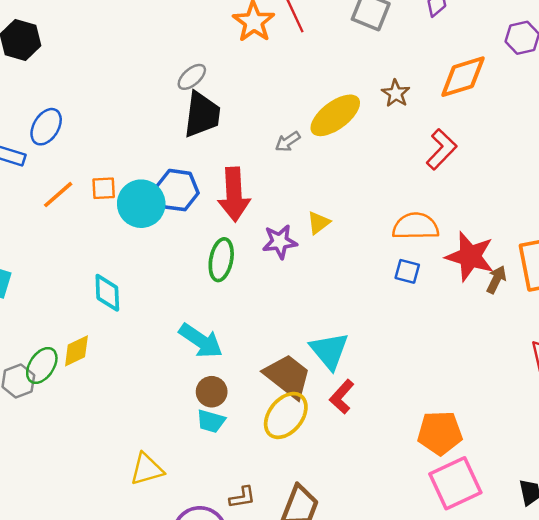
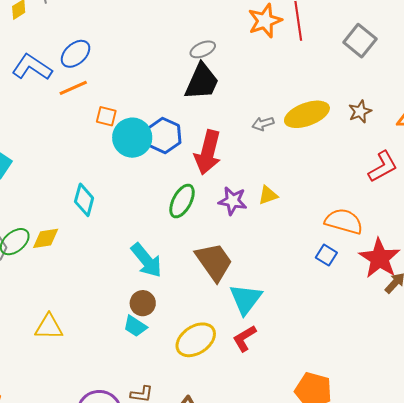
orange line: (58, 195) -> (73, 88), moved
brown trapezoid: (288, 376) -> (214, 262), moved
yellow triangle: (147, 469) -> (49, 327), moved

